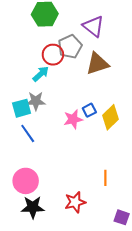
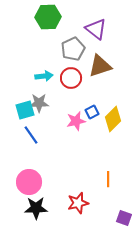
red circle: (53, 55) -> (71, 78), moved
cyan arrow: (41, 74) -> (44, 76), turned 36

